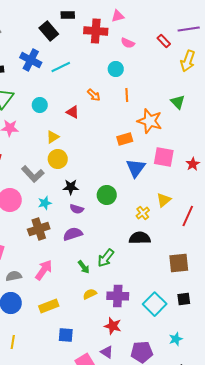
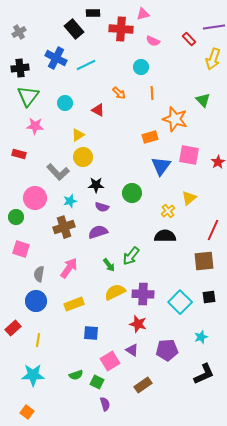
red line: (188, 216) -> (213, 230), moved
gray semicircle: (14, 276) -> (39, 274), turned -70
yellow semicircle: (90, 294) -> (115, 292), size x1.5

